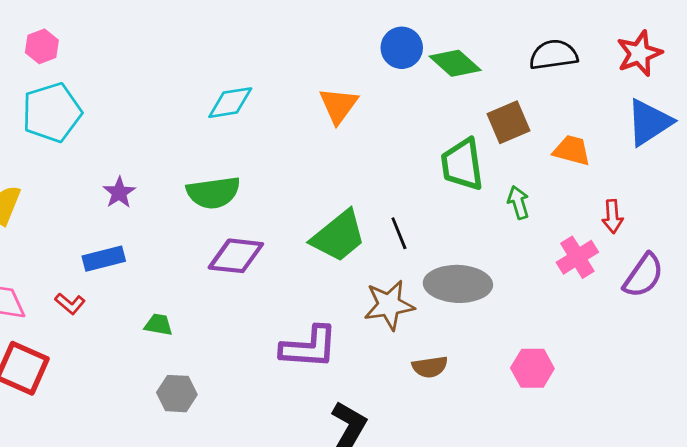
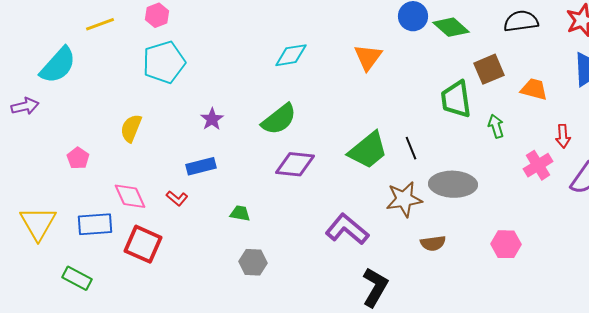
green semicircle: (213, 193) -> (279, 119), turned -30
purple L-shape: (309, 347) -> (347, 229), turned -144

